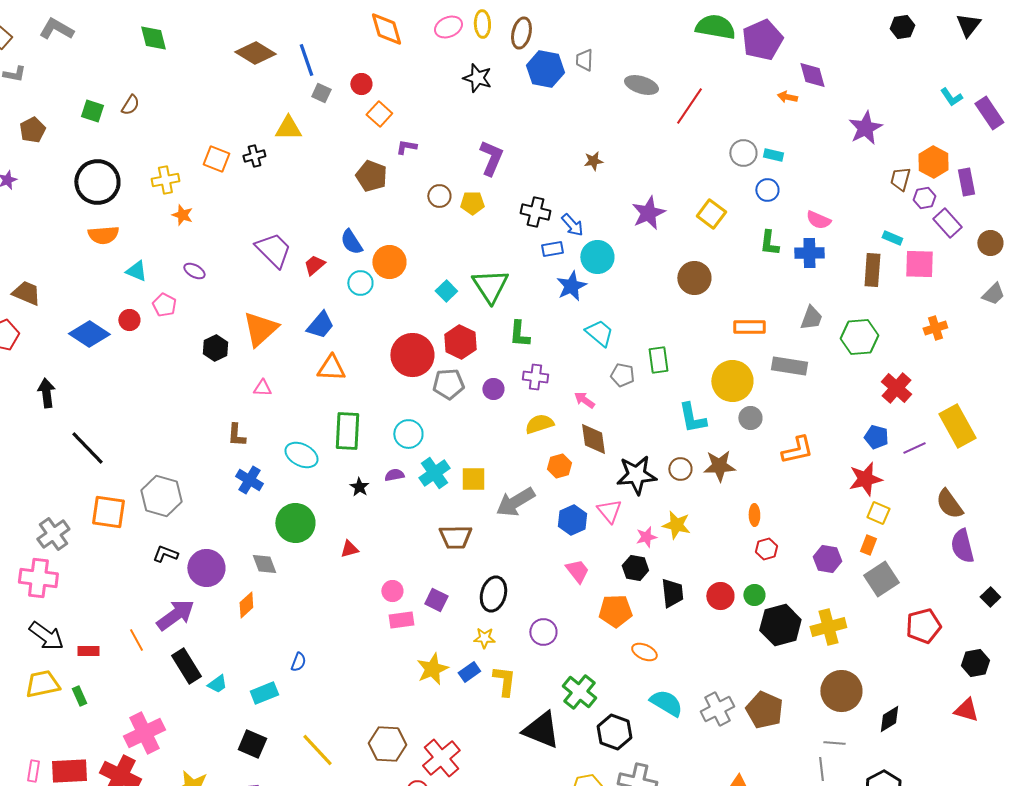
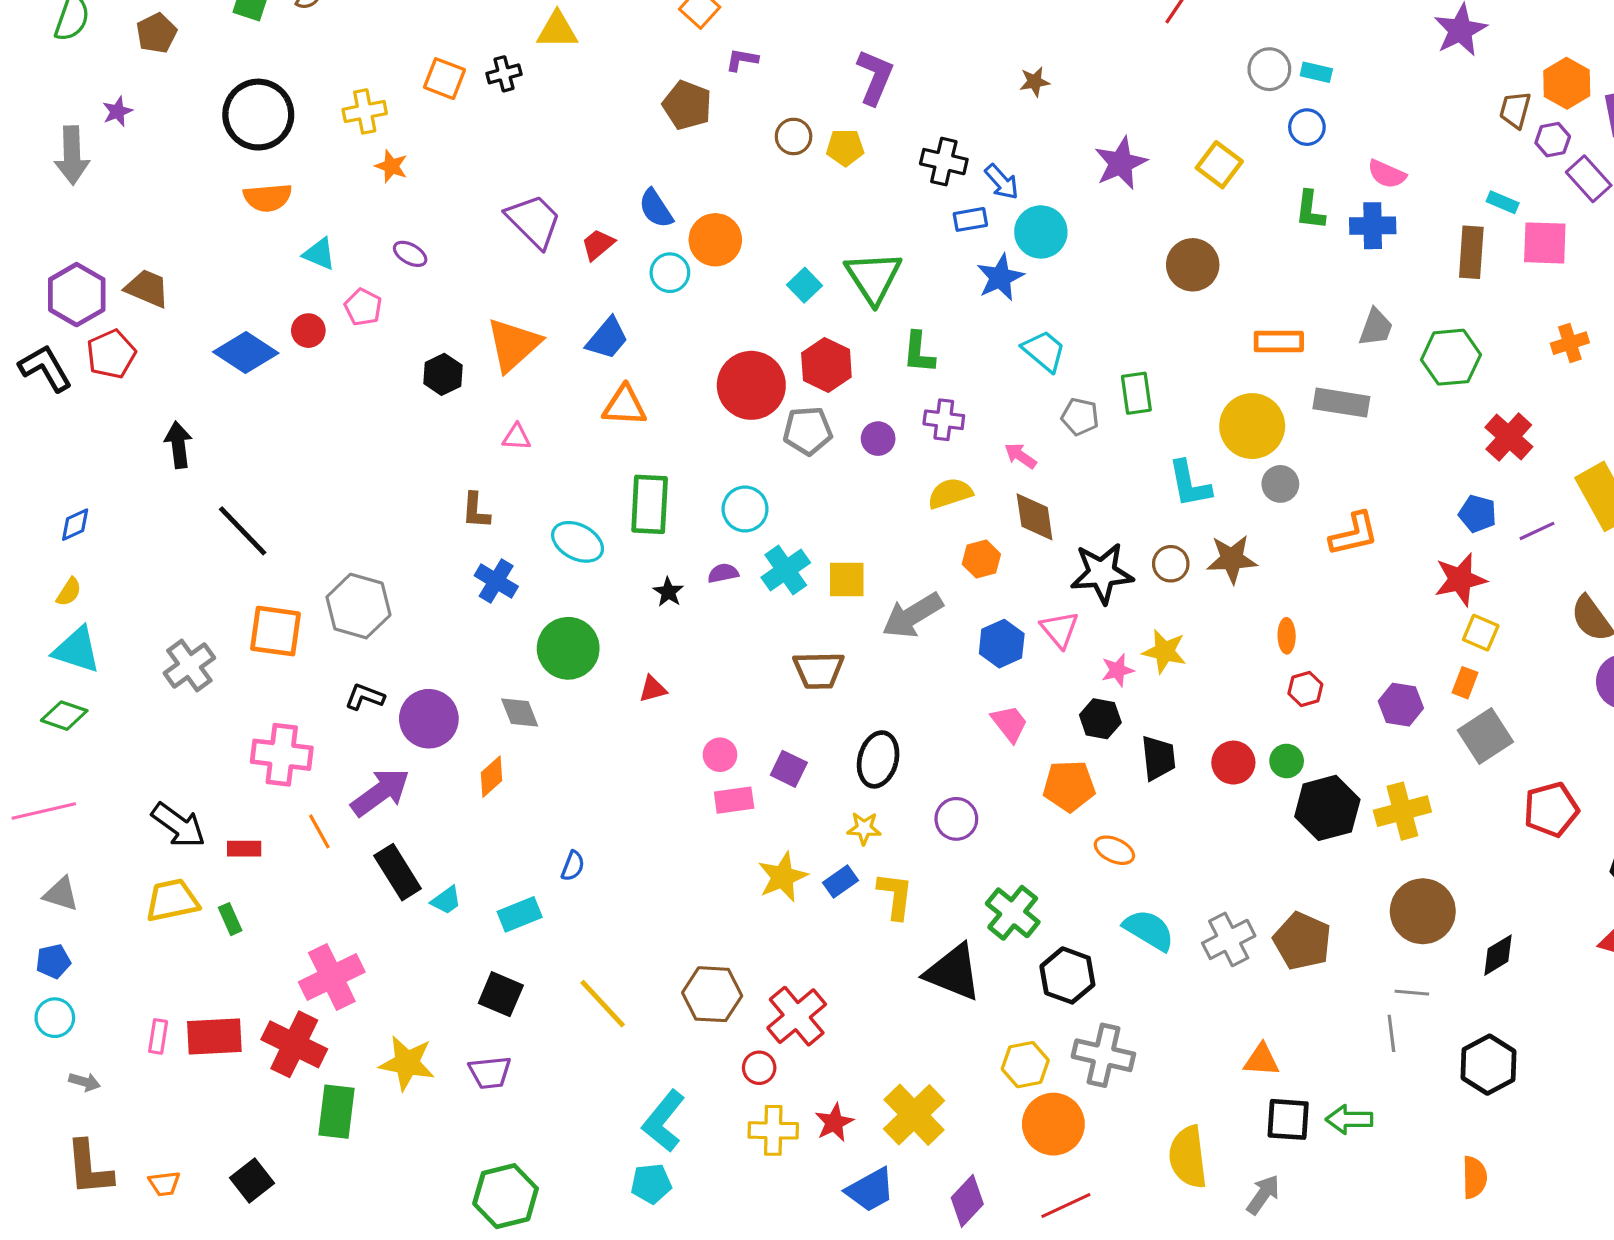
pink cross: (38, 578) -> (282, 755), moved

